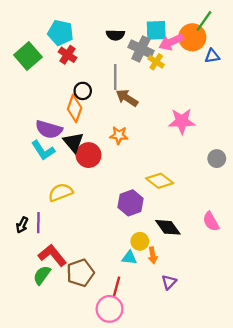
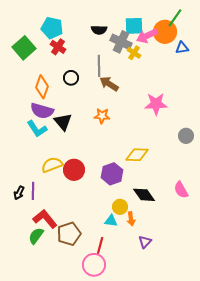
orange diamond: (75, 108) -> (42, 87), moved
red circle: (89, 155) -> (74, 170), moved
yellow diamond: (160, 181) -> (137, 155), turned -35

